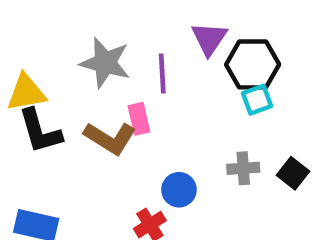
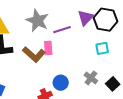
black hexagon: (253, 64) -> (105, 20), moved
purple line: (162, 74) -> (62, 30), turned 66
gray cross: (243, 168) -> (91, 78), turned 32

